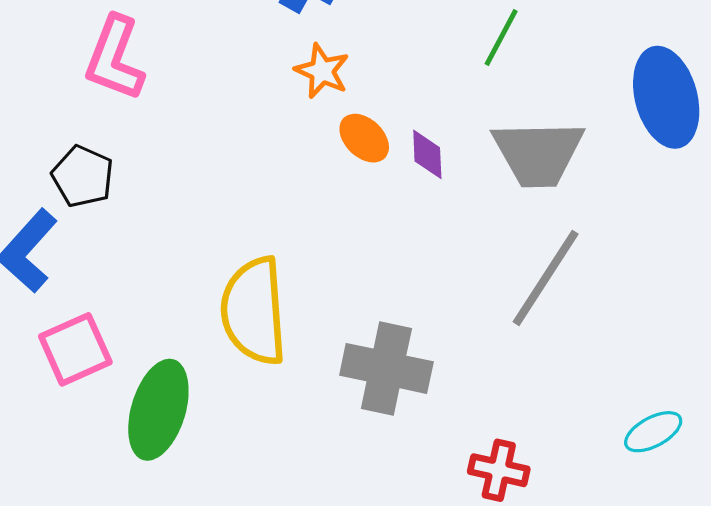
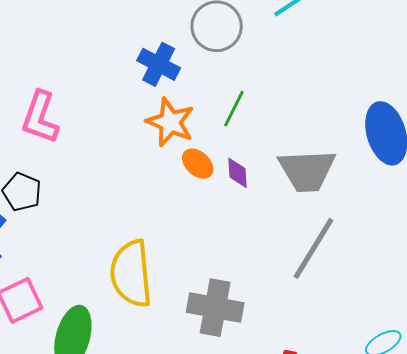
green line: (501, 37) -> (234, 109), moved
orange star: (322, 71) -> (170, 122), size x1.4

